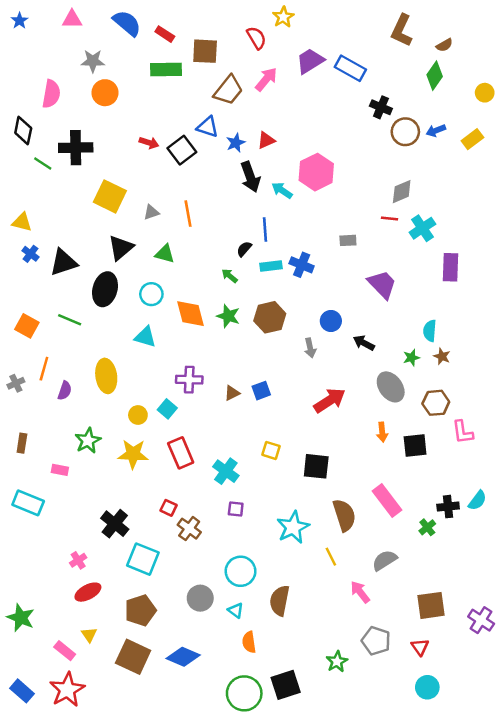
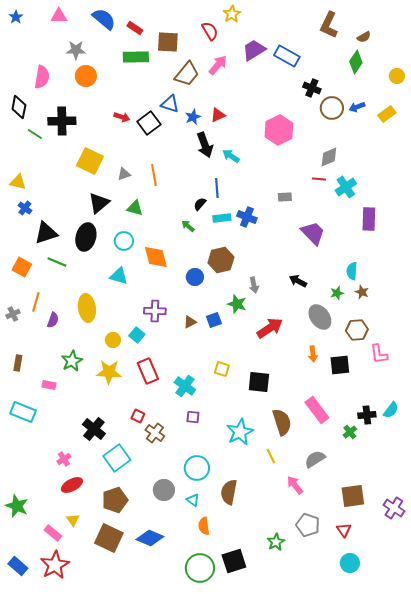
pink hexagon: (316, 172) -> (279, 130), moved
black triangle: (63, 262) -> (46, 233), moved
green star: (228, 316) -> (237, 304), moved
blue circle: (331, 321) -> (195, 277), moved
cyan square: (143, 559) -> (117, 458), turned 32

